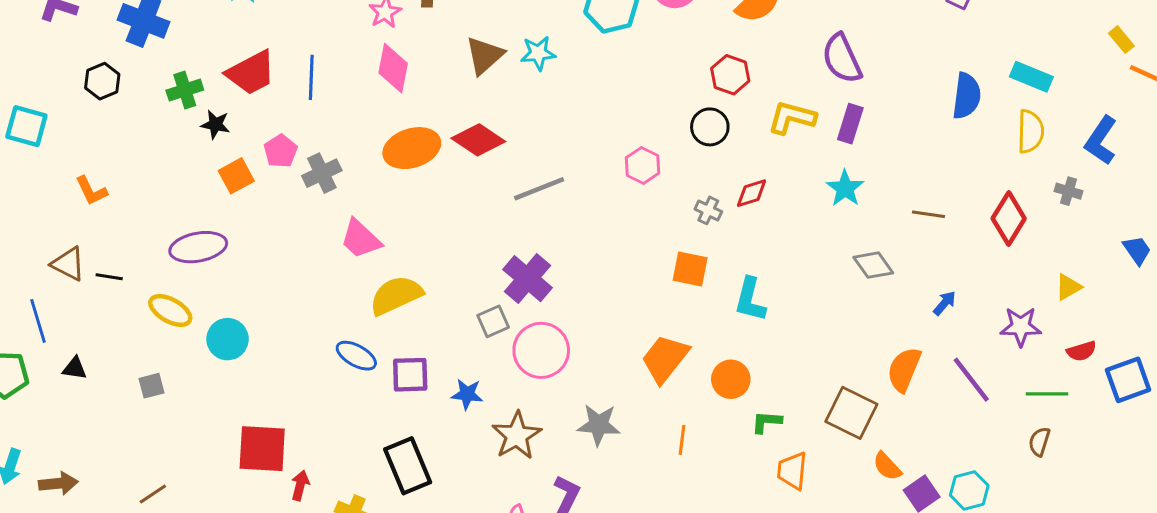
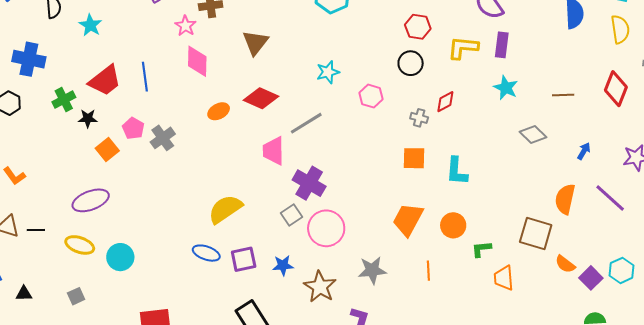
cyan star: (538, 53) -> (328, 72), moved
orange ellipse: (412, 148) -> (219, 111), size x0.6
pink trapezoid: (361, 239) -> (273, 151), moved, turned 56

